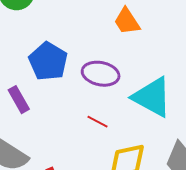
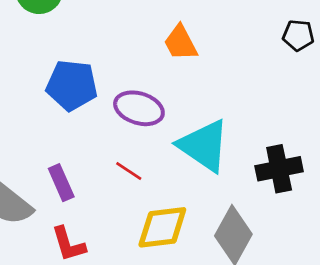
blue pentagon: (48, 61) -> (72, 85), turned -30
purple rectangle: (19, 100) -> (61, 183), moved

